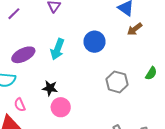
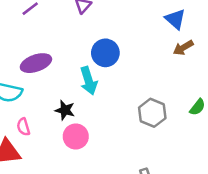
blue circle: (95, 42) -> (105, 53), moved
cyan arrow: (57, 49) -> (89, 81), moved, turned -45

